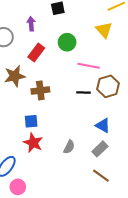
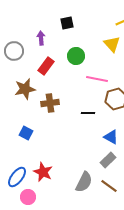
black line: (83, 93) -> (88, 113), moved
blue square: (31, 121) -> (26, 133), moved, turned 32
red star: (33, 143) -> (43, 172), moved
gray semicircle: (69, 147) -> (84, 182), moved, size x1.5

